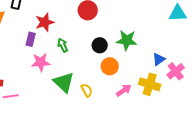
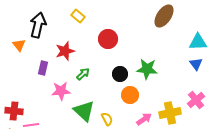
purple rectangle: (31, 39) -> (43, 68), moved
green arrow: (63, 45) -> (83, 74), turned 72
blue triangle: (159, 59) -> (196, 64), moved, turned -32
yellow cross: (150, 84) -> (170, 113), turned -30

